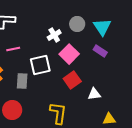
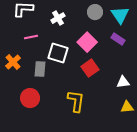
white cross: (54, 35) -> (58, 18), moved
white square: (40, 65) -> (58, 53), turned 30
white triangle: (94, 94) -> (123, 82), moved

